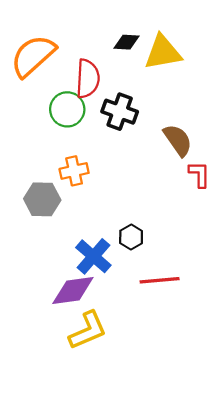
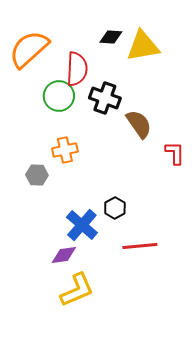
brown semicircle: (178, 140) -> (139, 124), moved
gray hexagon: (42, 199) -> (37, 175), size x0.7
purple diamond: (73, 291) -> (64, 255), size x0.7

